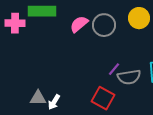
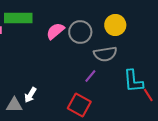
gray semicircle: (129, 77) -> (105, 54), moved
white arrow: (54, 102) -> (30, 95), moved

